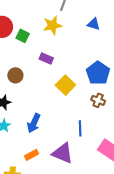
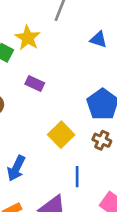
yellow star: (52, 25) -> (28, 38), moved, turned -30
yellow square: (65, 85) -> (61, 135), moved

